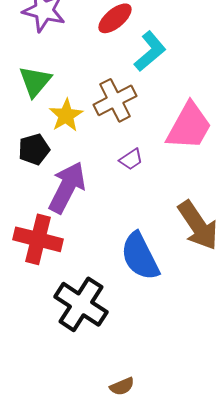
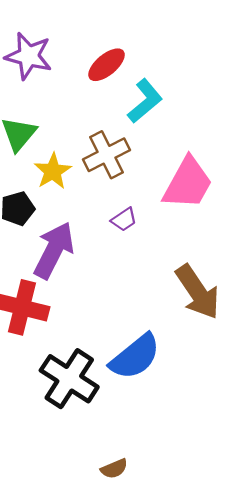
blue semicircle: (140, 256) -> (135, 357), moved, turned -102

